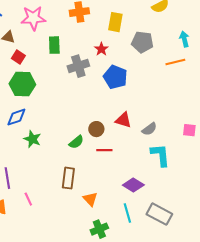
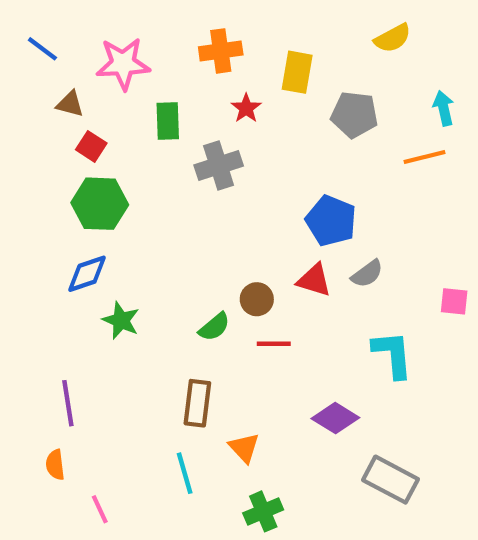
red star: (101, 49) -> (246, 108), moved
blue pentagon: (115, 77) -> (331, 221), moved
gray semicircle: (149, 129) -> (367, 274), moved
pink line: (28, 199) -> (100, 509), moved
cyan line: (127, 213) -> (185, 473), moved

